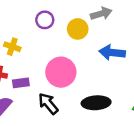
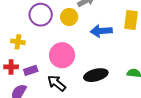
purple circle: (45, 20) -> (41, 15), size x1.5

